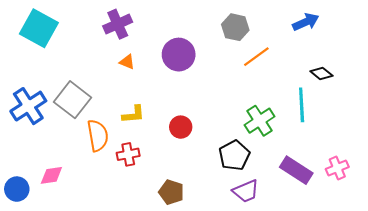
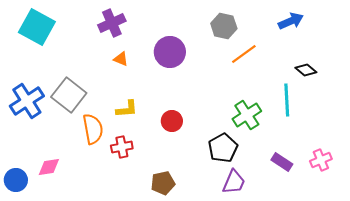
purple rectangle: (296, 170) -> (282, 162), size x0.7
purple trapezoid: (246, 191) -> (234, 182), turned -44
brown pentagon: (171, 192) -> (163, 183), turned -30

